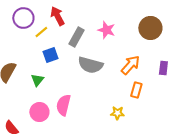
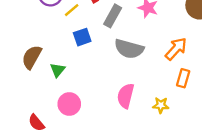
green triangle: (37, 80) -> (58, 70), moved
pink semicircle: (63, 105) -> (126, 96), moved

